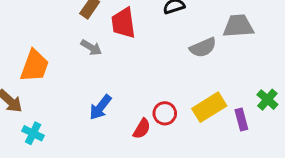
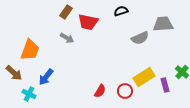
red trapezoid: (123, 23) -> (88, 22), turned -70
blue arrow: (100, 107) -> (46, 77), moved
red circle: (165, 113) -> (125, 91), moved

